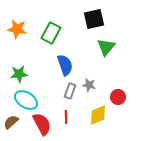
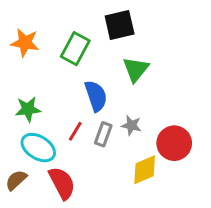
black square: (94, 19) -> (120, 25), moved
green triangle: (106, 47) -> (136, 69), moved
red circle: (118, 97) -> (174, 143), size x1.5
red line: (66, 117) -> (75, 131), moved, turned 32

